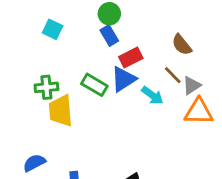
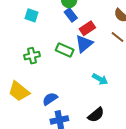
cyan arrow: (152, 95) -> (100, 79), moved
yellow trapezoid: (61, 111) -> (19, 91), moved, turned -40
blue semicircle: (34, 163) -> (50, 99), moved

